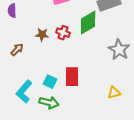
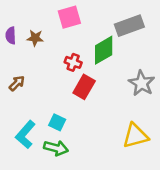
brown star: (42, 35) -> (35, 38), moved
red rectangle: (72, 77) -> (84, 87), moved, turned 30
yellow triangle: (114, 93) -> (135, 136), size x1.6

